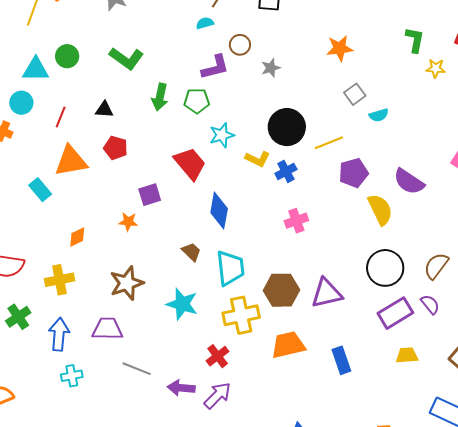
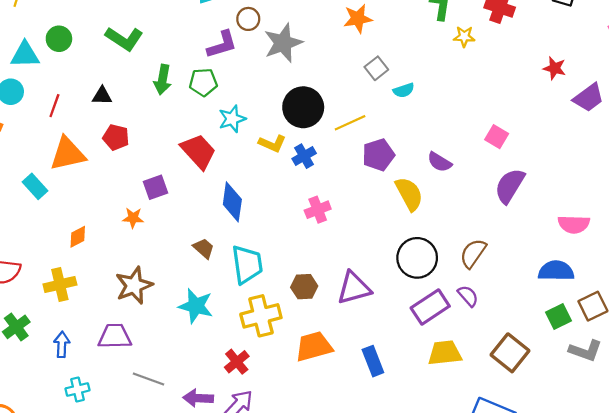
gray star: (271, 68) -> (283, 43), size x1.8
purple semicircle: (409, 182) -> (439, 162), size x0.7
brown hexagon: (281, 290) -> (304, 287), size x0.7
blue arrow: (59, 334) -> (62, 344), size x0.7
yellow trapezoid: (407, 355) -> (445, 353), size x1.4

